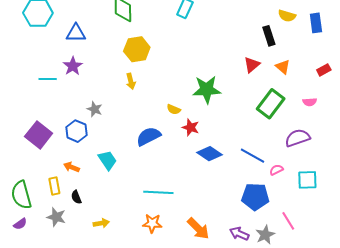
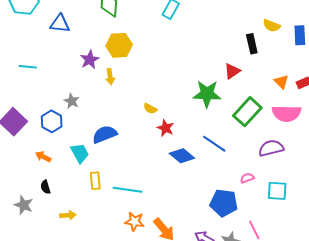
purple star: (73, 66) -> (90, 60), moved
orange triangle: (283, 67) -> (281, 82), moved
green star: (207, 90) -> (207, 94), moved
pink semicircle: (310, 102) -> (286, 113), size x2.0
blue semicircle: (149, 136) -> (105, 134), moved
blue line: (252, 156) -> (214, 144), moved
yellow rectangle: (54, 186) -> (95, 181), moved
orange star: (152, 223) -> (135, 222), moved

